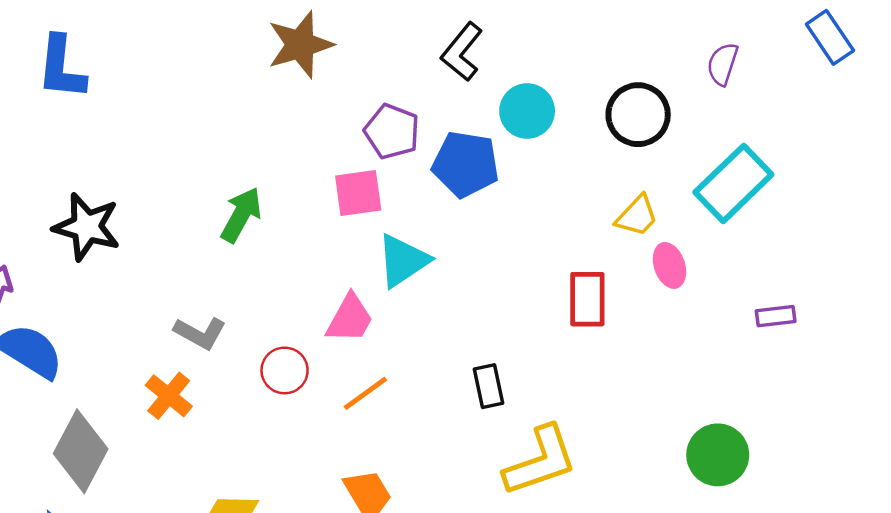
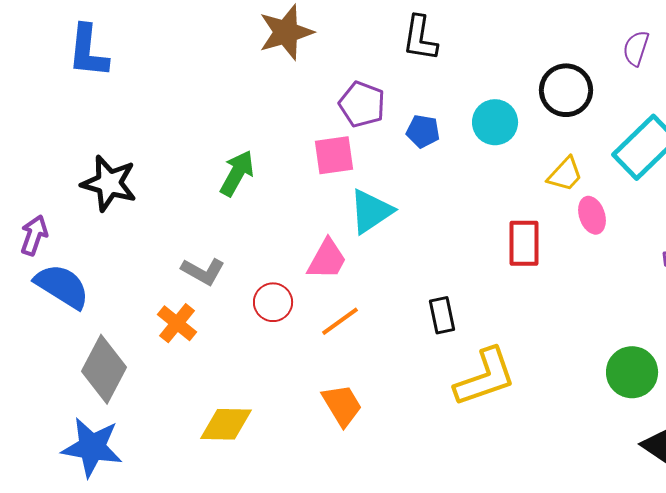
black L-shape: (462, 52) -> (420, 38), turned -30
cyan circle: (527, 111) -> (495, 122), moved
blue pentagon: (466, 164) -> (423, 131), size x0.6

